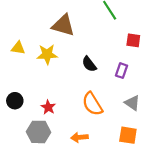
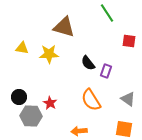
purple rectangle: (121, 71) -> (106, 71), moved
gray hexagon: (39, 132) -> (31, 116), moved

